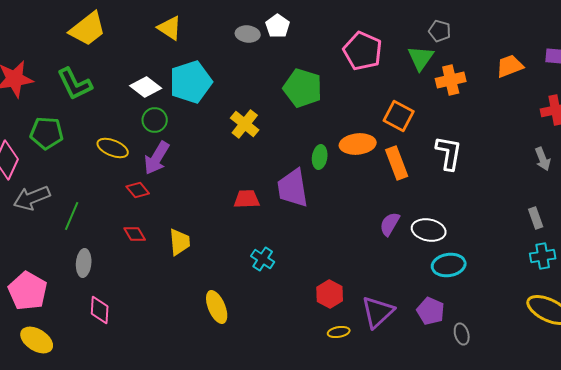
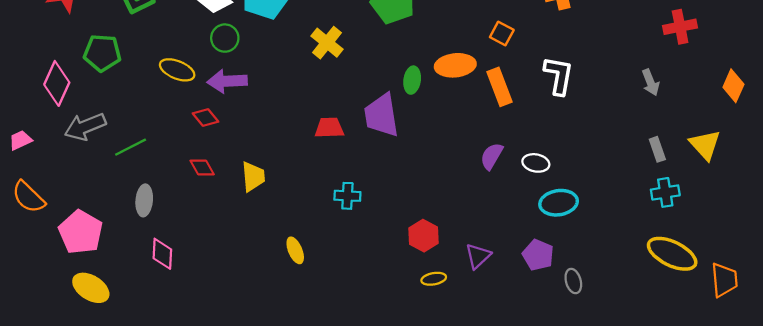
orange square: (399, 116) -> (502, 34), size x0.7
purple arrow: (157, 158) -> (227, 81), turned 56
gray arrow: (543, 159) -> (651, 82), moved
green line: (72, 216) -> (131, 147), turned 40
white ellipse: (429, 230) -> (536, 163), size x0.7
cyan cross: (263, 259) -> (347, 196), turned -30
yellow ellipse: (217, 307) -> (295, 250), size x0.7
purple triangle: (378, 312) -> (478, 256), size x0.7

